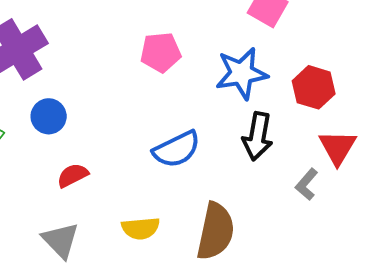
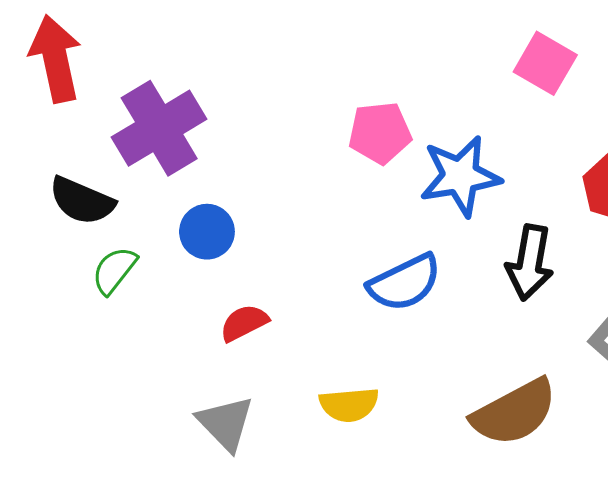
blue star: (242, 73) -> (460, 176), moved
brown semicircle: (216, 231) -> (514, 412), moved, turned 50

